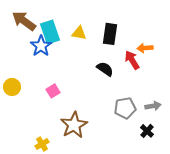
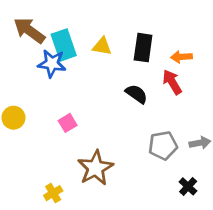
blue star: (41, 46) -> (52, 63), turned -30
orange arrow: (145, 48) -> (181, 57), moved
black cross: (147, 131) -> (188, 186), moved

